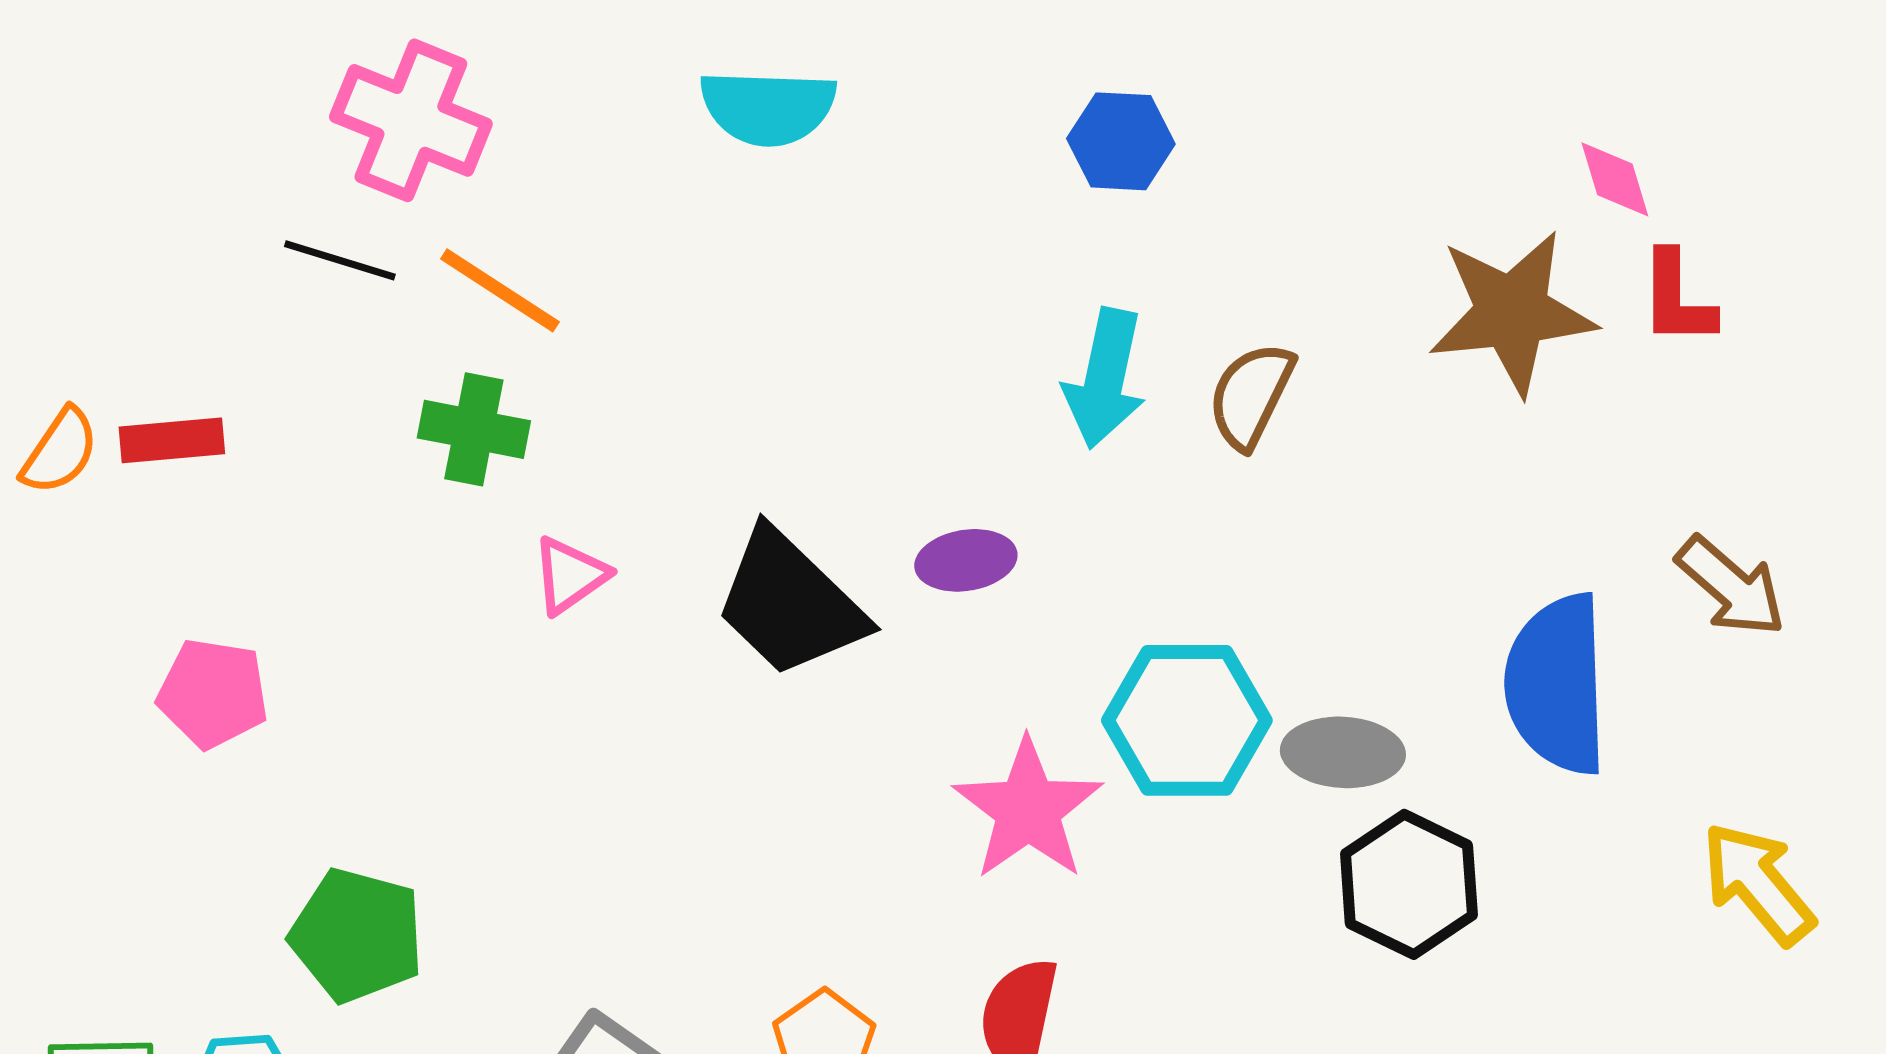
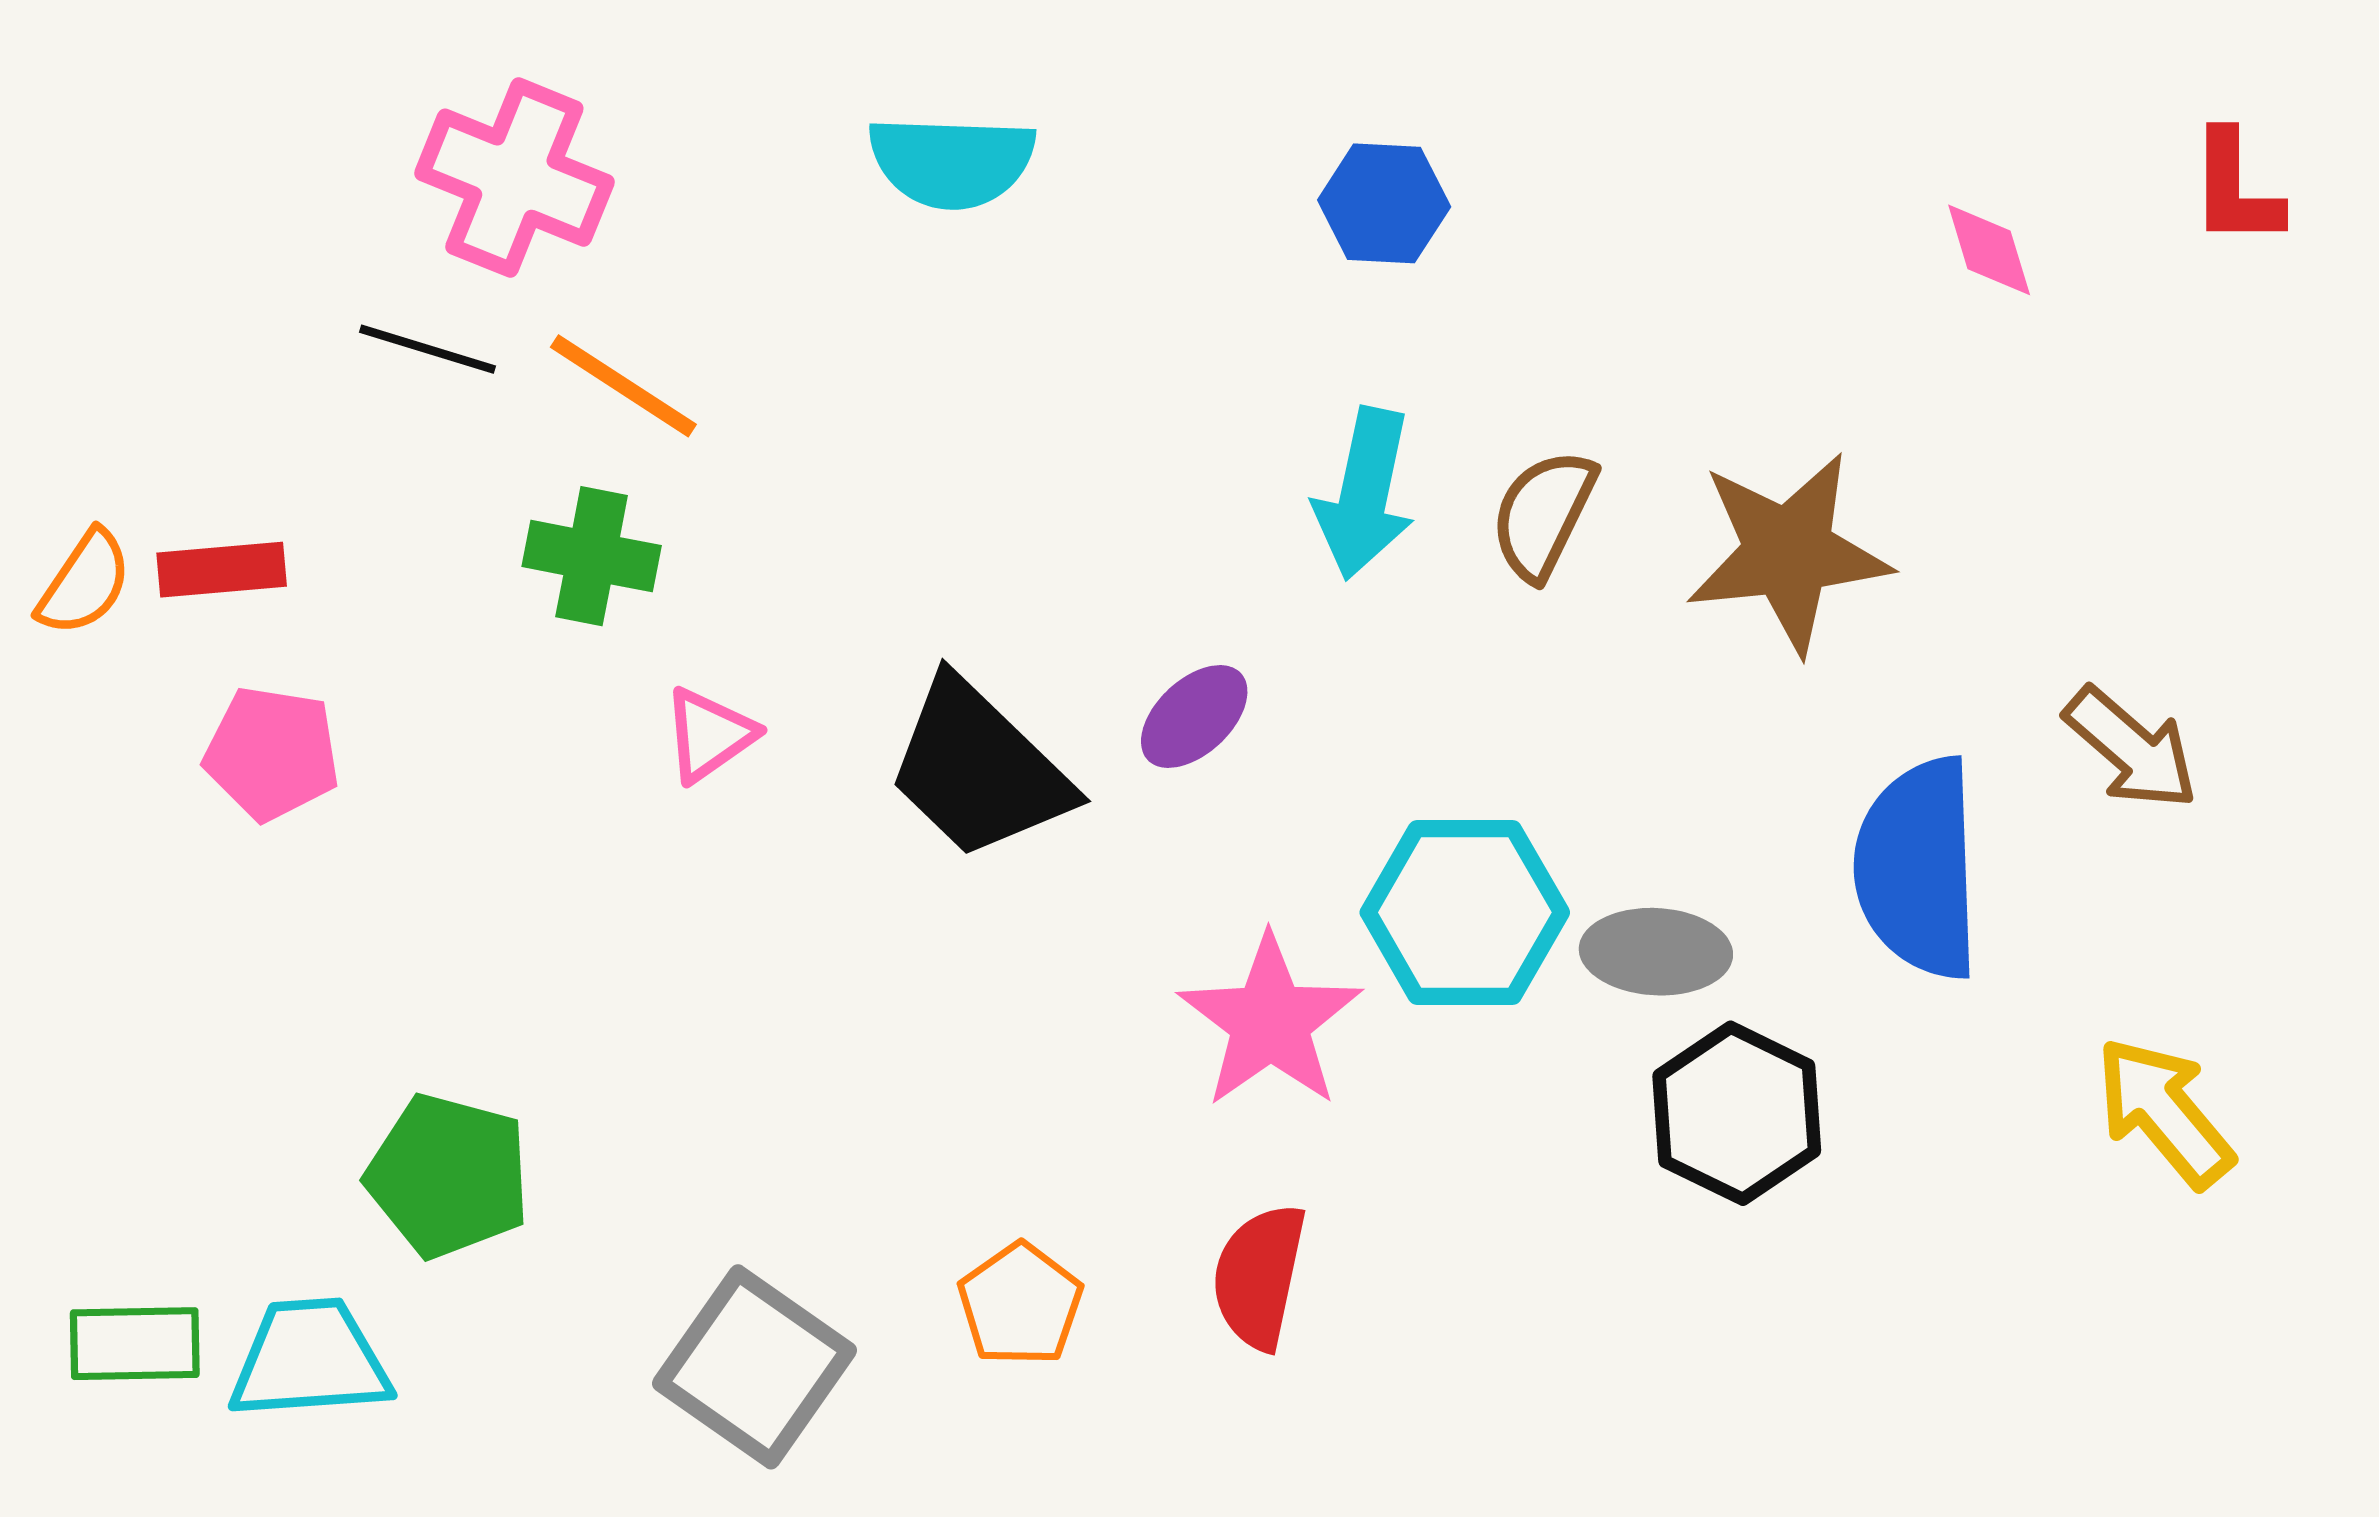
red L-shape: (1677, 298) -> (2235, 189), moved
brown star: (1512, 312) -> (1788, 552), moved
purple ellipse: (966, 560) -> (1194, 717), turned -34
pink pentagon: (213, 693) -> (272, 753), moved

